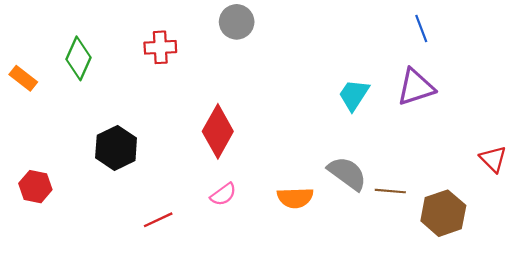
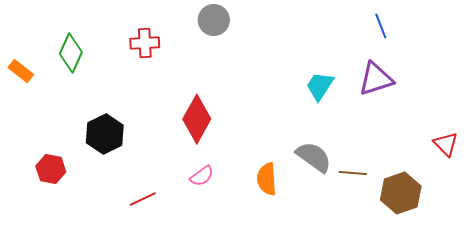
red hexagon: (35, 187) -> (51, 169), moved
orange semicircle: (295, 198) -> (267, 179), turned 88

